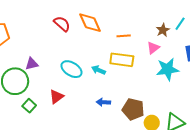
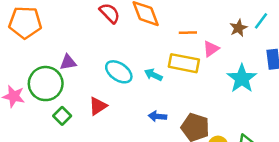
pink triangle: (153, 48) -> (211, 49), moved
cyan star: (168, 69) -> (242, 78), turned -30

